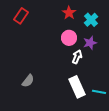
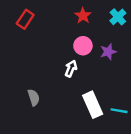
cyan cross: (91, 20) -> (118, 17), moved
white arrow: (77, 57) -> (71, 69), moved
gray semicircle: (28, 81) -> (34, 97), turned -56

